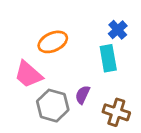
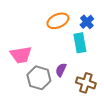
orange ellipse: (53, 42) -> (58, 21), moved
pink trapezoid: (28, 74) -> (21, 55), turned -50

